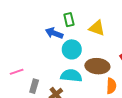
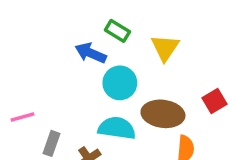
green rectangle: (69, 20) -> (117, 31), turned -48
yellow triangle: (97, 28) -> (165, 48), turned 42

